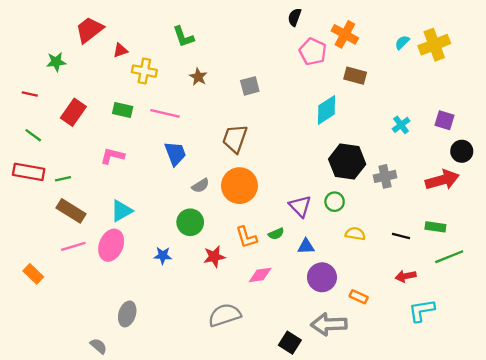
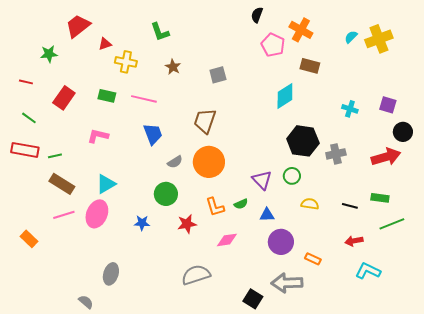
cyan cross: (401, 125) -> (350, 109), turned -35
cyan L-shape: (422, 311) -> (368, 271), turned 35

